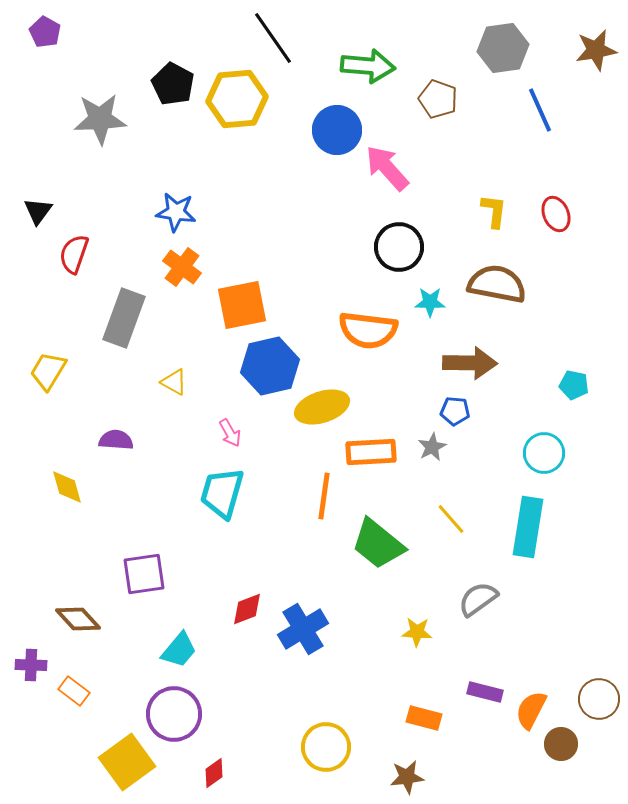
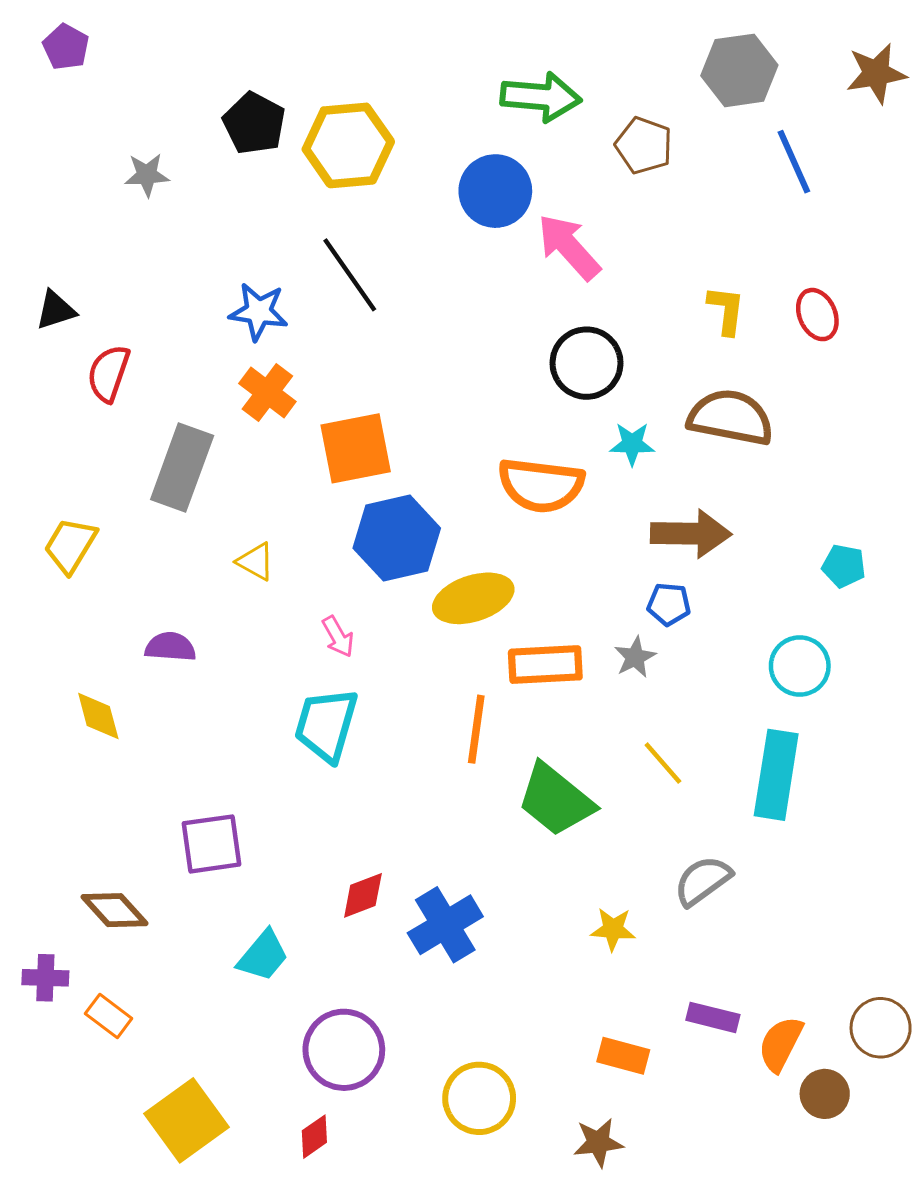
black line: (273, 38) -> (350, 275), moved
gray star: (100, 119) -> (147, 175), size x0.6
black triangle: (38, 211) -> (56, 310), turned 36
purple circle: (174, 714) -> (344, 1050), moved

